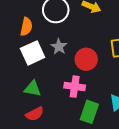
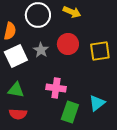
red circle: (86, 59) -> (68, 44), moved
red semicircle: (35, 114) -> (18, 114), turned 30

